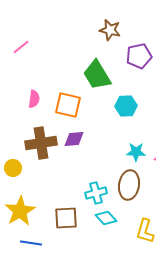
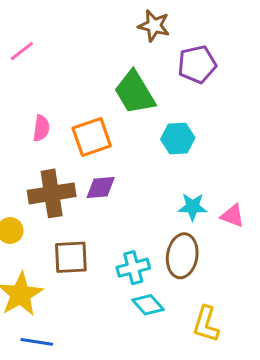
orange square: (68, 105) -> (92, 137), turned -32
brown square: (66, 218) -> (71, 257), moved

